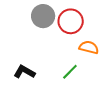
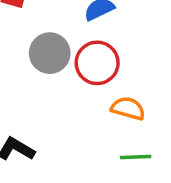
green line: (70, 72) -> (136, 157), moved, turned 42

